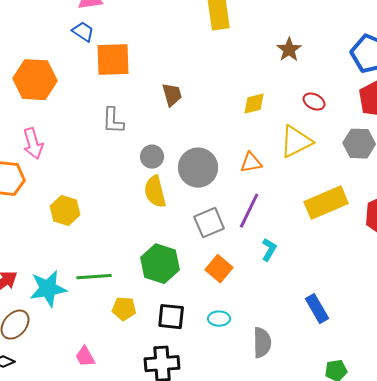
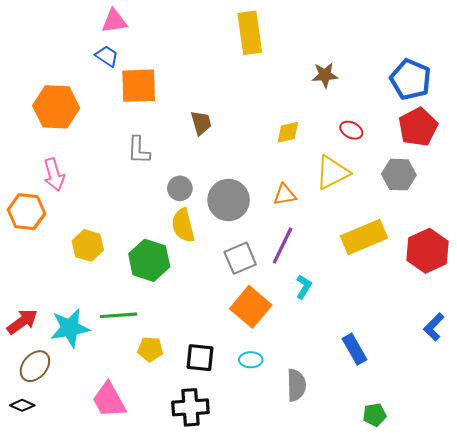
brown star: (289, 50) -> (325, 75), turned 30
green hexagon: (160, 264) -> (149, 260), moved
orange square: (219, 269) -> (251, 307), size x1.4
pink trapezoid: (85, 357) -> (109, 400), size x1.6

